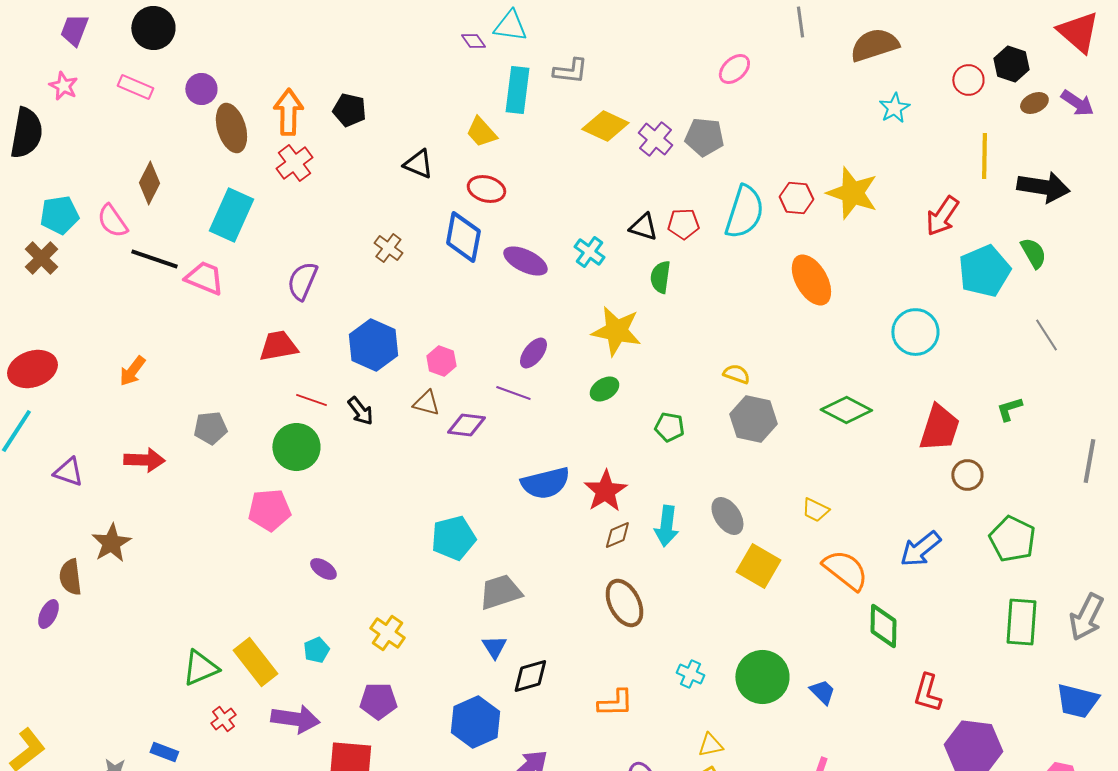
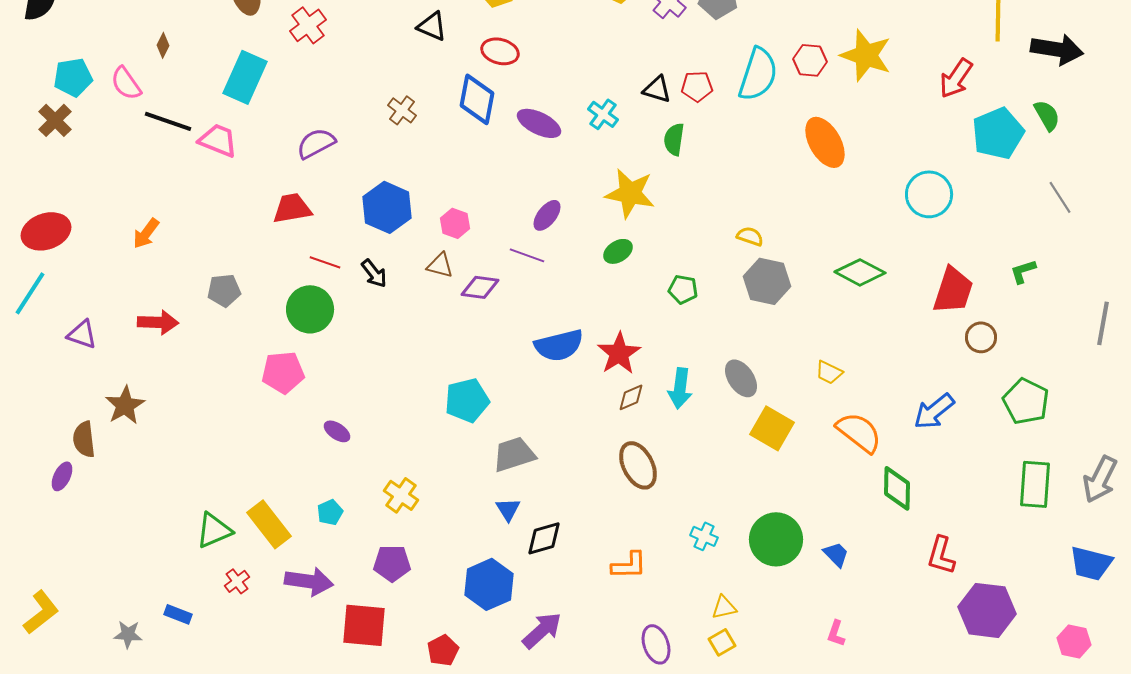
brown diamond: (149, 183) -> (163, 45), size x0.6
purple semicircle: (302, 281) -> (316, 143), turned 39

